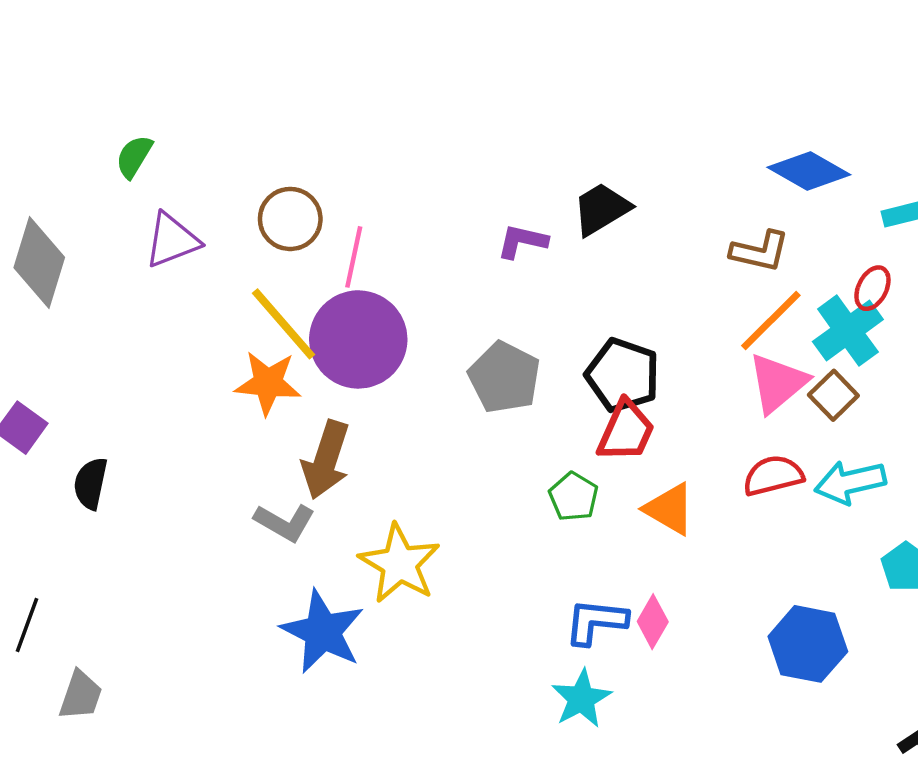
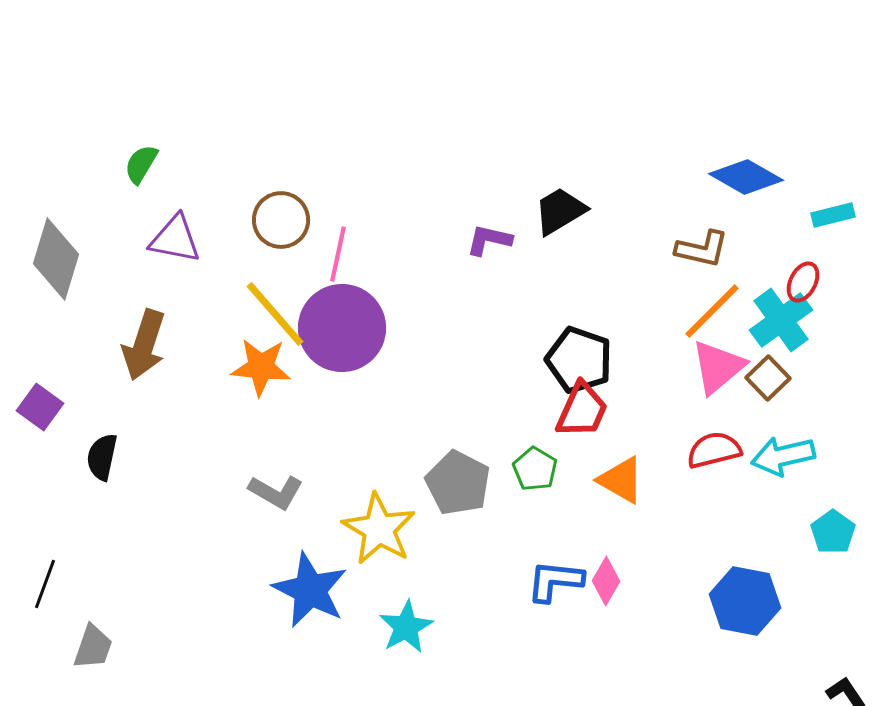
purple triangle: (172, 240) -> (175, 239), turned 32
gray pentagon: (504, 377) -> (458, 483), moved
brown arrow: (326, 460) -> (144, 345), moved
cyan star: (581, 699) -> (406, 627), moved

